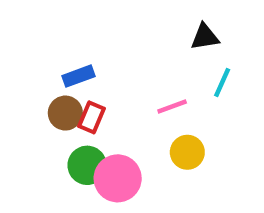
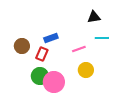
blue rectangle: (78, 76) -> (51, 38), moved
cyan line: (222, 83) -> (102, 38), turned 64
brown circle: (65, 113) -> (22, 46), moved

